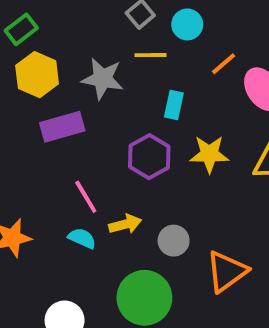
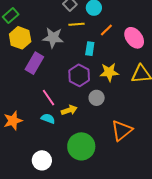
orange line: (224, 64) -> (106, 30), moved
purple rectangle: (62, 127) -> (34, 63), turned -40
gray circle: (174, 241) -> (97, 98), moved

